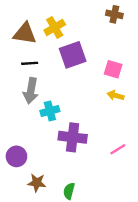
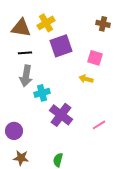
brown cross: (114, 14) -> (103, 24), moved
yellow arrow: (116, 96) -> (86, 79), moved
purple cross: (73, 137) -> (61, 115), turned 30
brown star: (37, 183) -> (21, 158), moved

